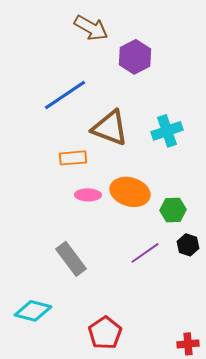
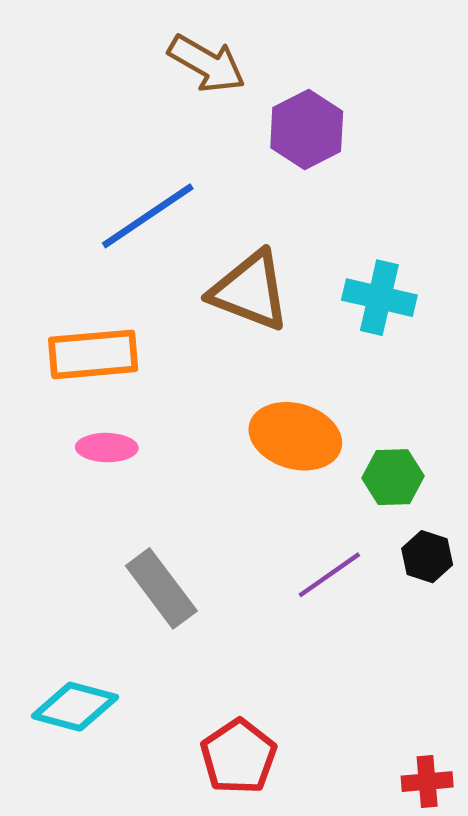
cyan cross: (167, 131) -> (379, 298), turned 32
orange rectangle: (73, 158) -> (93, 354), moved, size x1.4
pink ellipse: (88, 195) -> (107, 448), moved

